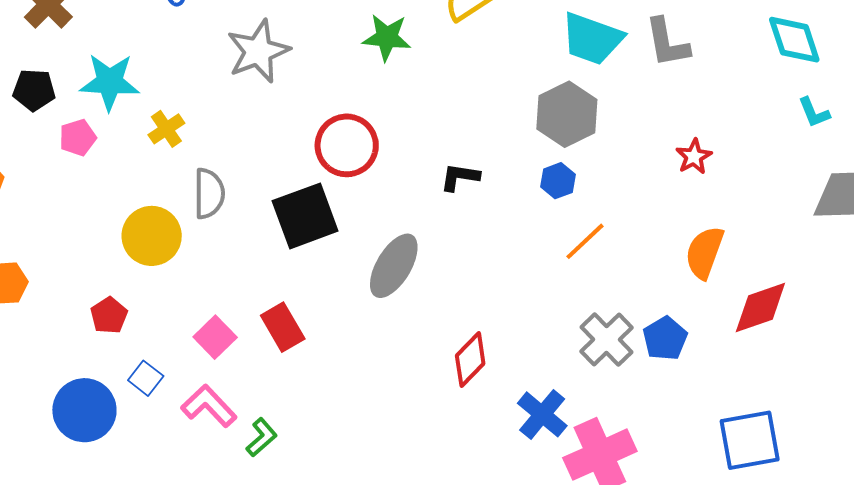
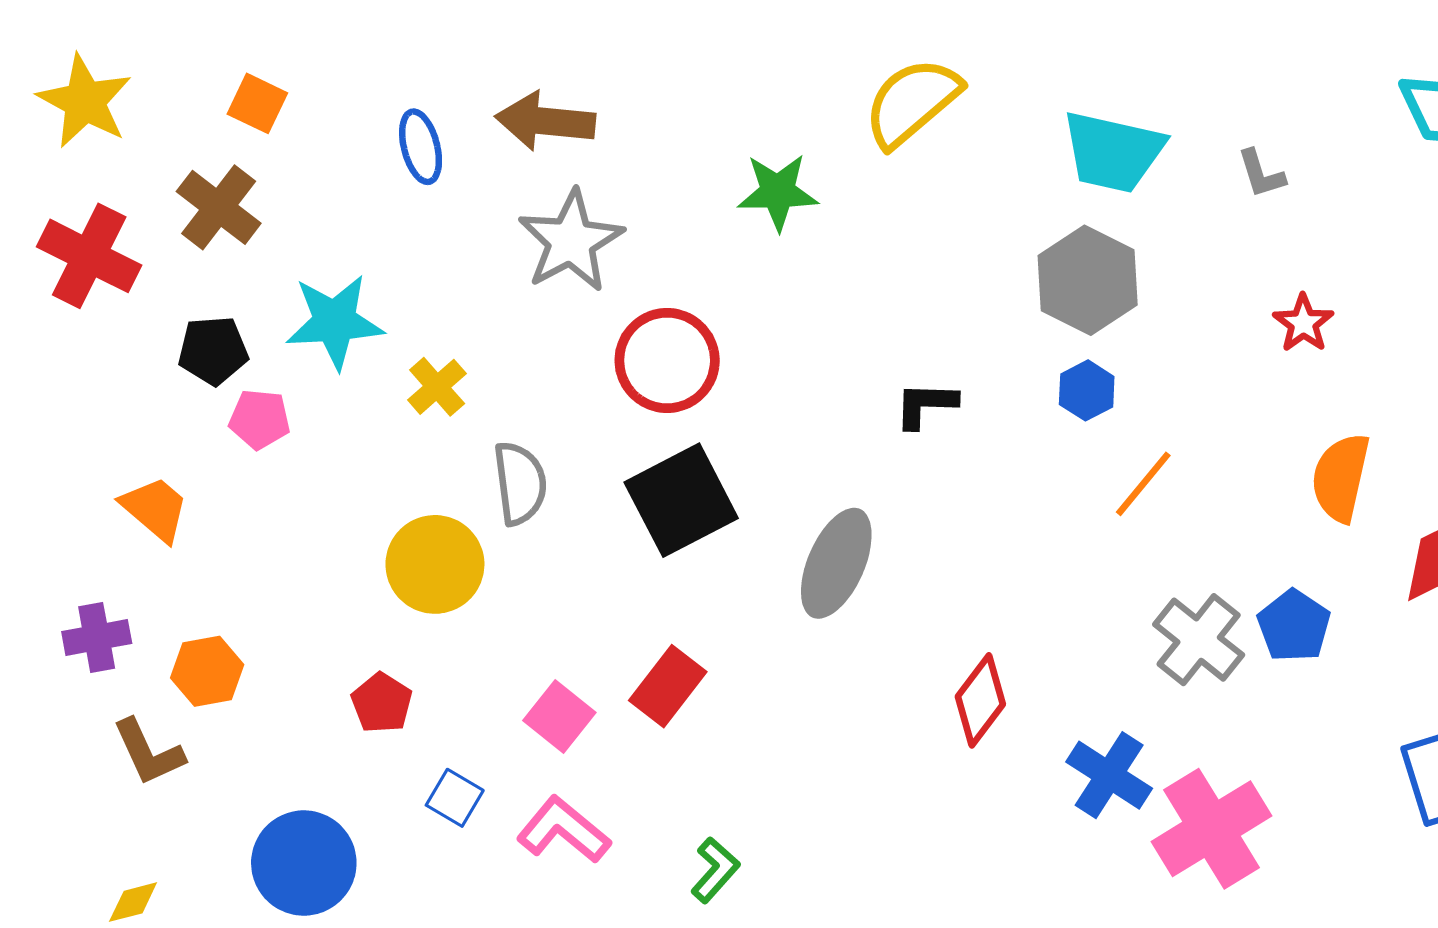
gray L-shape: (667, 43) -> (1261, 174), moved, size x0.6
pink pentagon: (78, 137) -> (260, 419), moved, turned 30
red circle: (347, 145) -> (667, 360), moved
red rectangle: (283, 327) -> (668, 686), turned 75
blue circle: (84, 410) -> (304, 863), moved
green L-shape: (262, 437) -> (715, 870), moved

